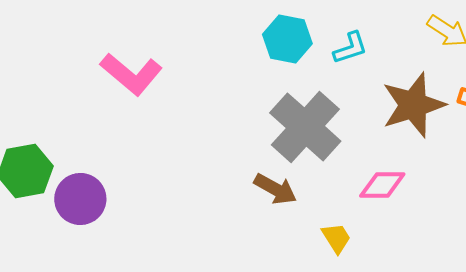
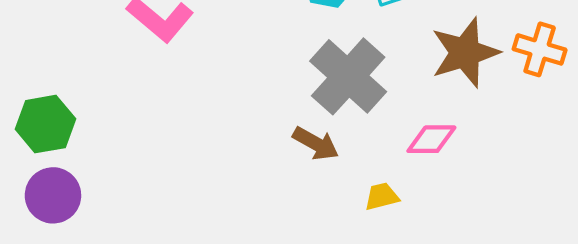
purple circle: (80, 199) -> (53, 195), moved
yellow trapezoid: (336, 238) -> (382, 196), turned -72

